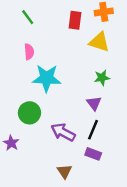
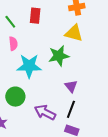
green line: (28, 17) -> (10, 22), moved
red rectangle: (75, 20) -> (35, 16), moved
green star: (102, 78) -> (59, 56), moved, size x1.5

